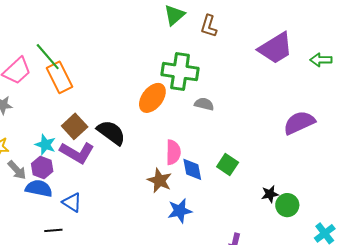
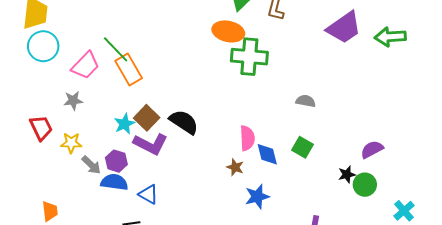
green arrow: (321, 60) -> (390, 37), size x1.4
orange ellipse: (152, 98) -> (228, 31), moved, turned 68
gray semicircle: (204, 104) -> (306, 101), moved
purple semicircle: (299, 123) -> (372, 149), moved, size x0.7
cyan star: (45, 145) -> (125, 124), moved, turned 30
brown star: (160, 180) -> (235, 167), size x0.7

